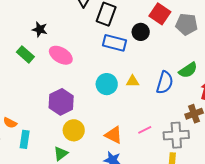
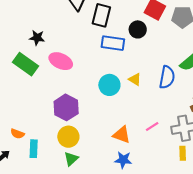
green rectangle: (25, 54) -> (26, 64), size x1.4
yellow triangle: (133, 81) -> (135, 79), turned 40
yellow circle: (74, 130) -> (68, 137), moved

